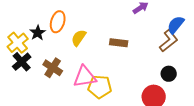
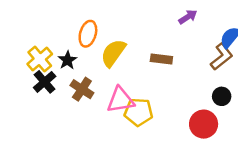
black star: (38, 33) -> (67, 60), moved
yellow semicircle: (79, 38) -> (113, 53), size x1.4

